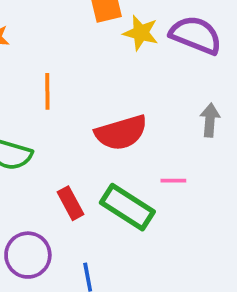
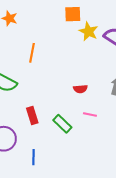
red semicircle: (121, 133) -> (80, 89), moved, size x0.5
green rectangle: (127, 207) -> (62, 124), size x0.7

